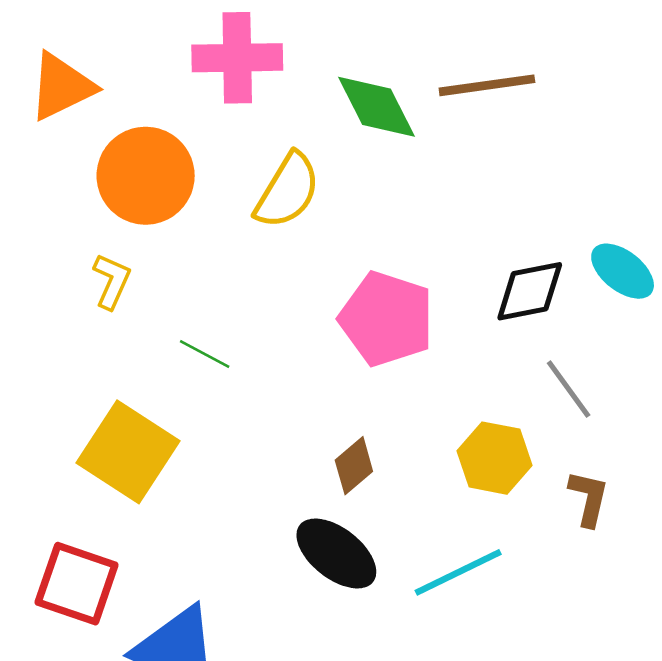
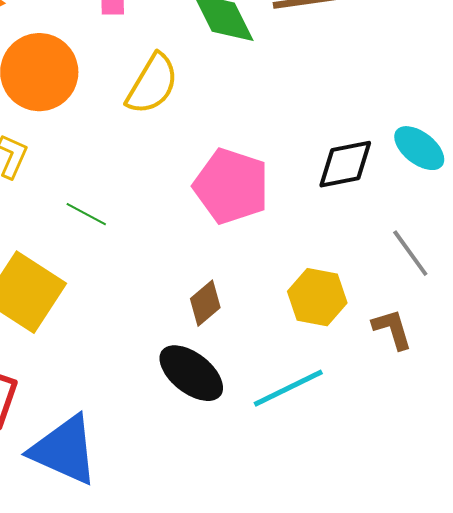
gray line: (569, 389) -> (410, 253), moved
brown L-shape: (589, 498) -> (392, 329), turned -30

